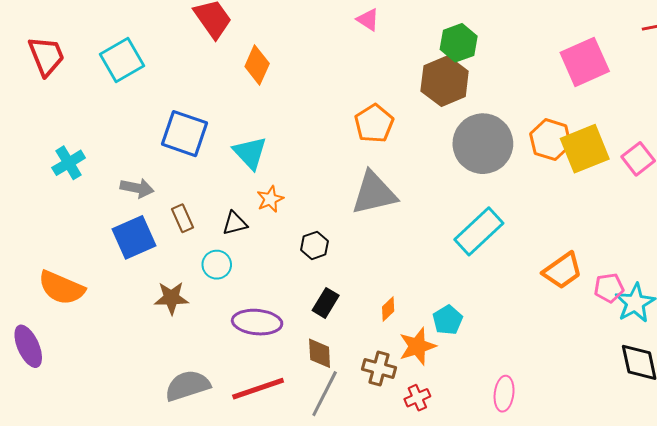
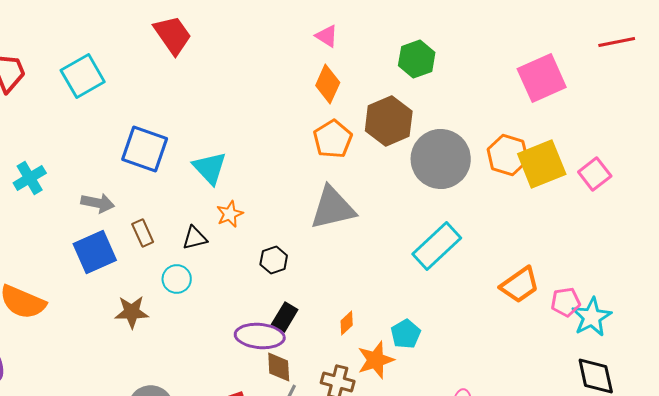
orange diamond: (257, 65) -> (328, 84), moved
brown hexagon: (445, 81) -> (389, 121), moved
purple ellipse: (257, 322) -> (260, 336), moved

